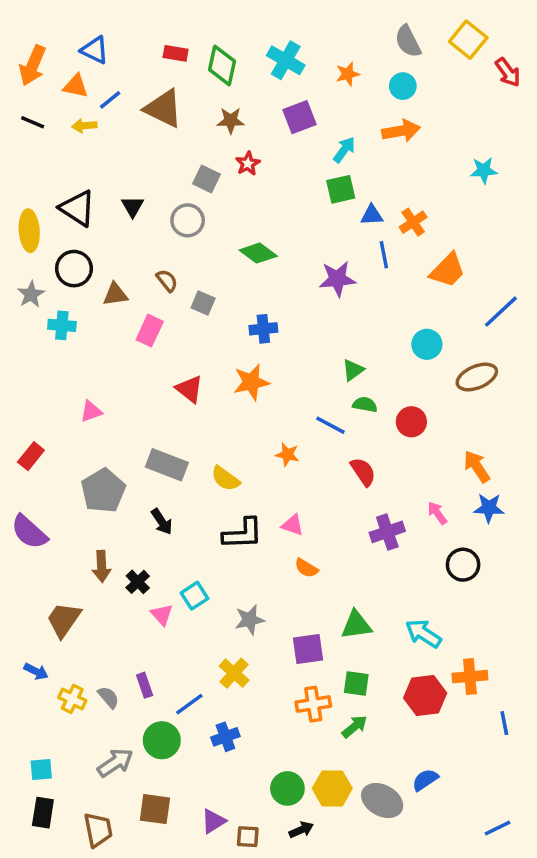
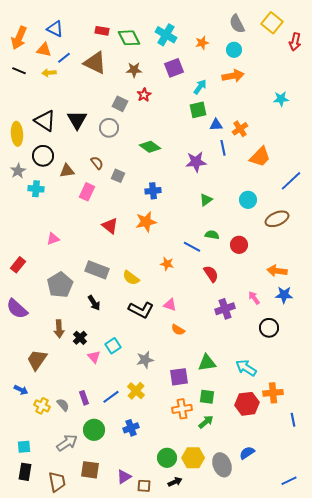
green diamond: (222, 65) -> (129, 38), turned -40
red arrow: (508, 72) -> (295, 42), turned 48
black triangle: (133, 207) -> (77, 120), size x1.5
green triangle: (353, 370) -> (206, 200), moved
orange arrow: (477, 467) -> (277, 271), turned -48
black L-shape: (243, 534) -> (141, 310), turned 30
blue line: (189, 704) -> (111, 397), moved
gray ellipse: (382, 800) -> (222, 465), turned 40

